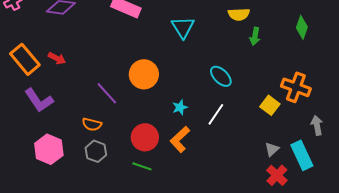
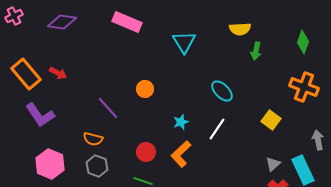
orange circle: (144, 74) -> (145, 89), size x0.6
orange cross: (296, 87) -> (304, 87), moved
red circle: (145, 137) -> (146, 152), size x0.7

